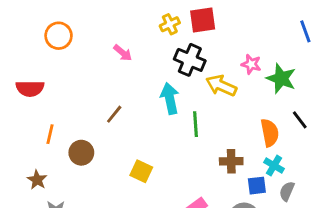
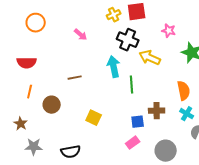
pink star: (251, 64) -> (169, 31), moved
red semicircle: (30, 88) -> (27, 63), moved
brown line: (114, 114) -> (75, 78), turned 40
blue square: (257, 186) -> (138, 122), moved

